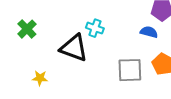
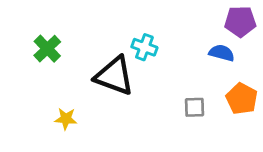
gray square: (130, 70) -> (194, 107), size x0.6

